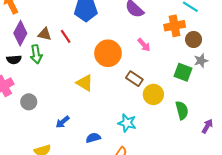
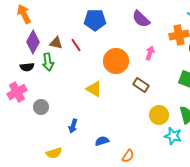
pink arrow: (144, 45) -> (150, 53), turned -120
yellow circle: (153, 94) -> (159, 115), moved
blue arrow: (63, 122) -> (73, 126), turned -32
cyan star: (127, 123) -> (173, 136), moved

